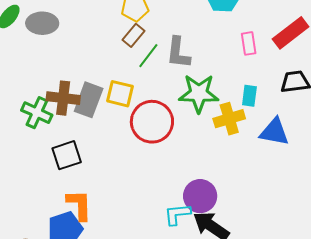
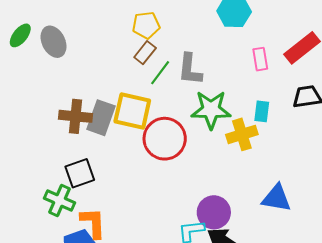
gray ellipse: (42, 23) -> (54, 42), turned 64
yellow square: (120, 94) -> (132, 111), size x1.4
green cross: (37, 113) -> (59, 201), moved
blue triangle: (274, 132) -> (276, 198), moved

